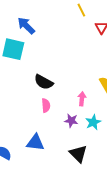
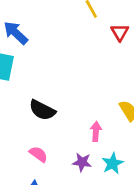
pink semicircle: (46, 105) -> (38, 154), moved, turned -48

